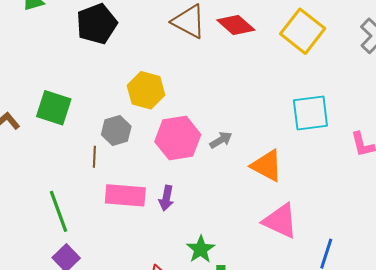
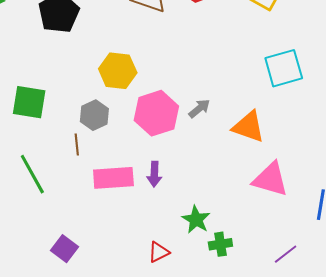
green line: (59, 211) -> (32, 174), moved

